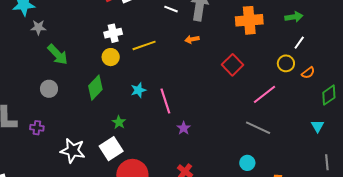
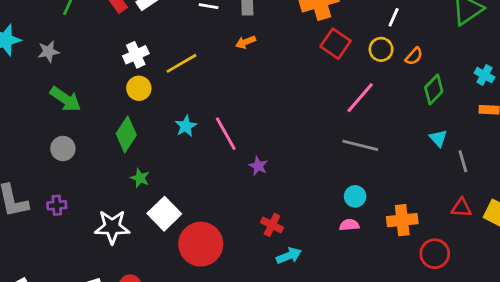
gray star: (38, 27) -> (48, 52), moved
red square: (233, 65) -> (336, 44), moved
green diamond: (329, 95) -> (434, 89), moved
green star: (119, 122) -> (140, 178), moved
cyan triangle: (318, 126) -> (438, 138), moved
gray line: (327, 162) -> (463, 161), moved

